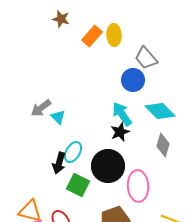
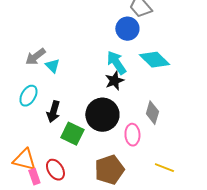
gray diamond: (163, 145) -> (152, 113), moved
cyan ellipse: (73, 152) -> (28, 96), moved
pink ellipse: (138, 186) -> (132, 135), size x0.7

